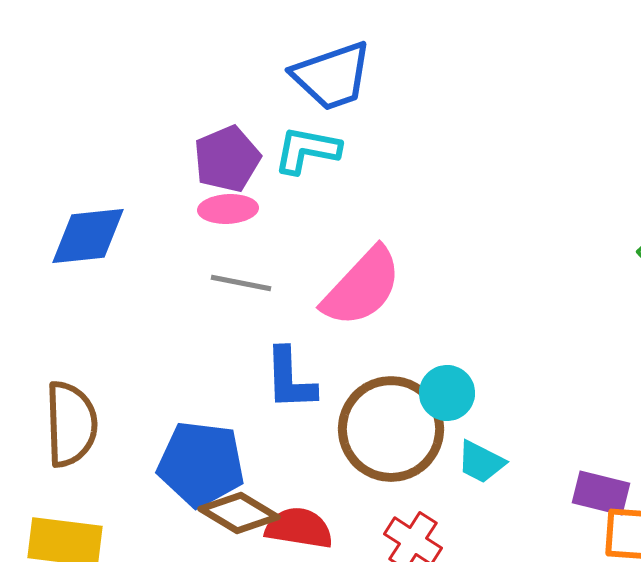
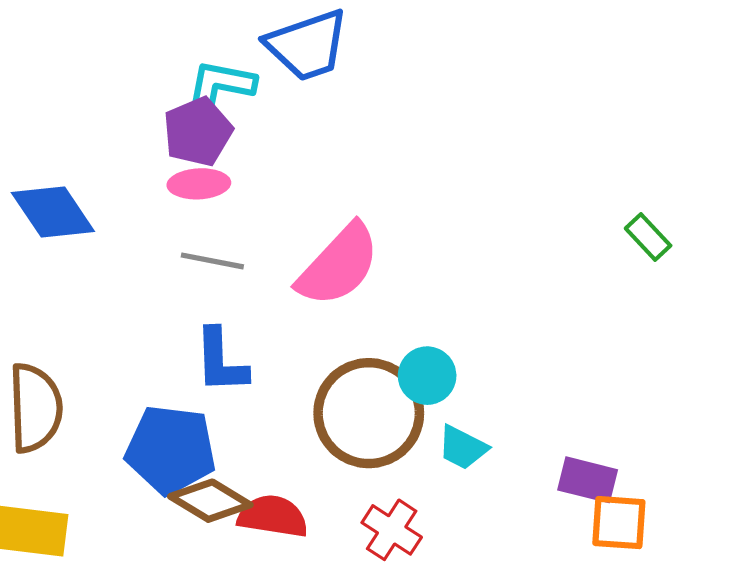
cyan L-shape: (307, 150) -> (221, 85), moved
blue diamond: (88, 236) -> (53, 212), turned 62
blue L-shape: (290, 379) -> (221, 361), moved

